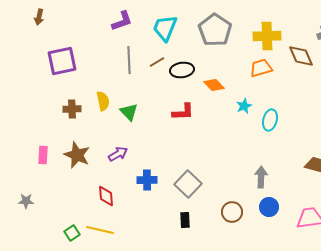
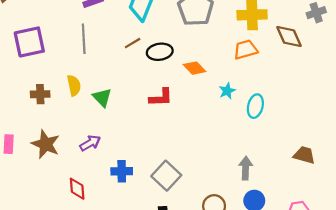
gray line: (129, 60) -> (84, 39), moved

